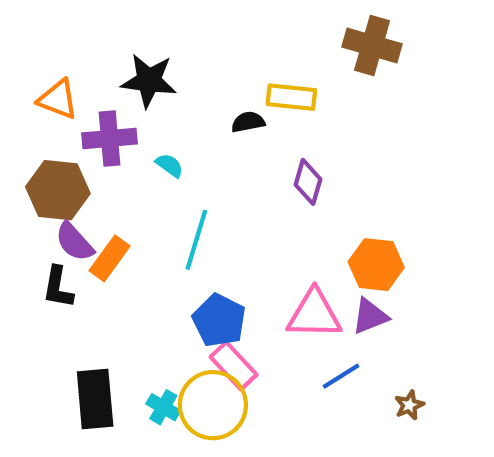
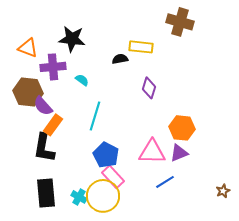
purple semicircle: (74, 242) -> (43, 106), moved
black L-shape: (58, 287) -> (44, 148), moved, size x1.4
brown star: (409, 405) -> (223, 191), moved

